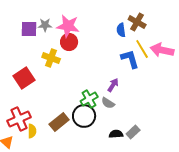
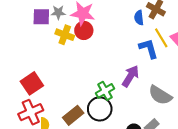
yellow cross: (51, 58) -> (65, 35), moved
red square: (24, 78) -> (32, 83), moved
purple arrow: (113, 85) -> (130, 76), size x1.5
gray semicircle: (108, 103) -> (160, 95), moved, size x1.6

